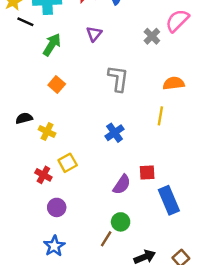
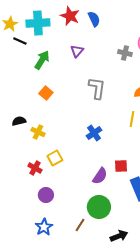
gray cross: (152, 36) -> (125, 53), turned -32
green circle: (121, 222) -> (99, 207), size x1.5
brown line: (106, 239) -> (80, 225), moved

